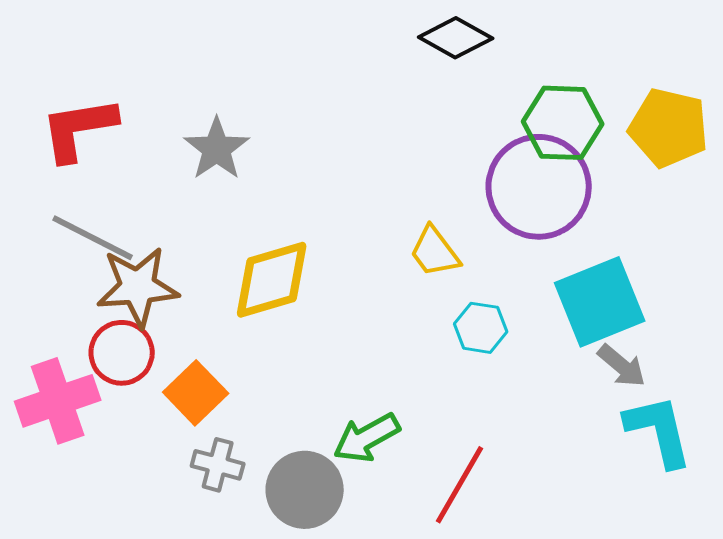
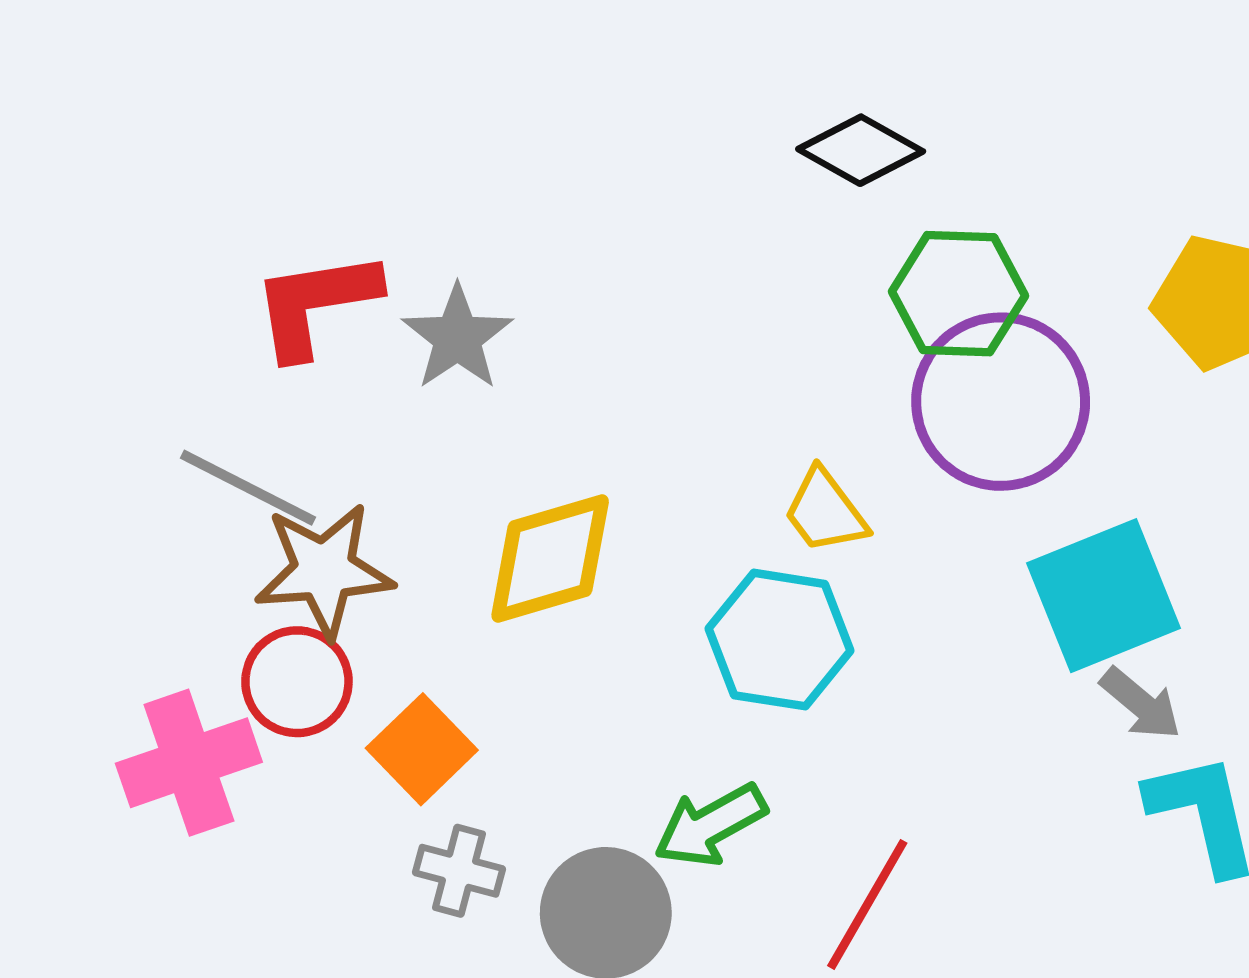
green hexagon: (563, 123) -> (958, 294), moved
red L-shape: (79, 129) -> (316, 304), moved
cyan hexagon: (481, 328) -> (780, 640), moved, size x1.6

